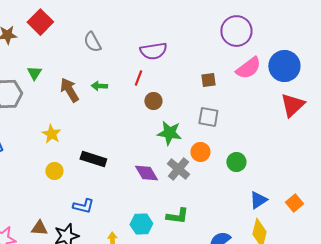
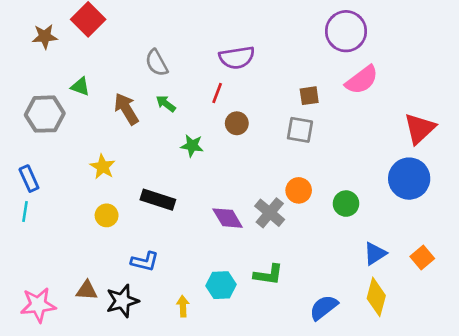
gray semicircle: (92, 42) -> (157, 63), moved
blue circle: (284, 66) -> (409, 179), moved
green triangle: (34, 73) -> (80, 86), turned -42
green arrow: (99, 86) -> (166, 104), turned 35
gray square: (208, 117) -> (300, 130), moved
green star: (169, 133) -> (192, 146), moved, size x0.7

